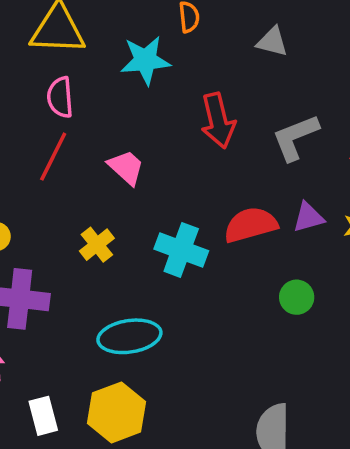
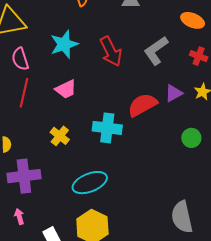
cyan star: (145, 60) -> (64, 44), moved
pink trapezoid: (126, 167) -> (66, 89), turned 125
green circle: (297, 297) -> (191, 138), moved

